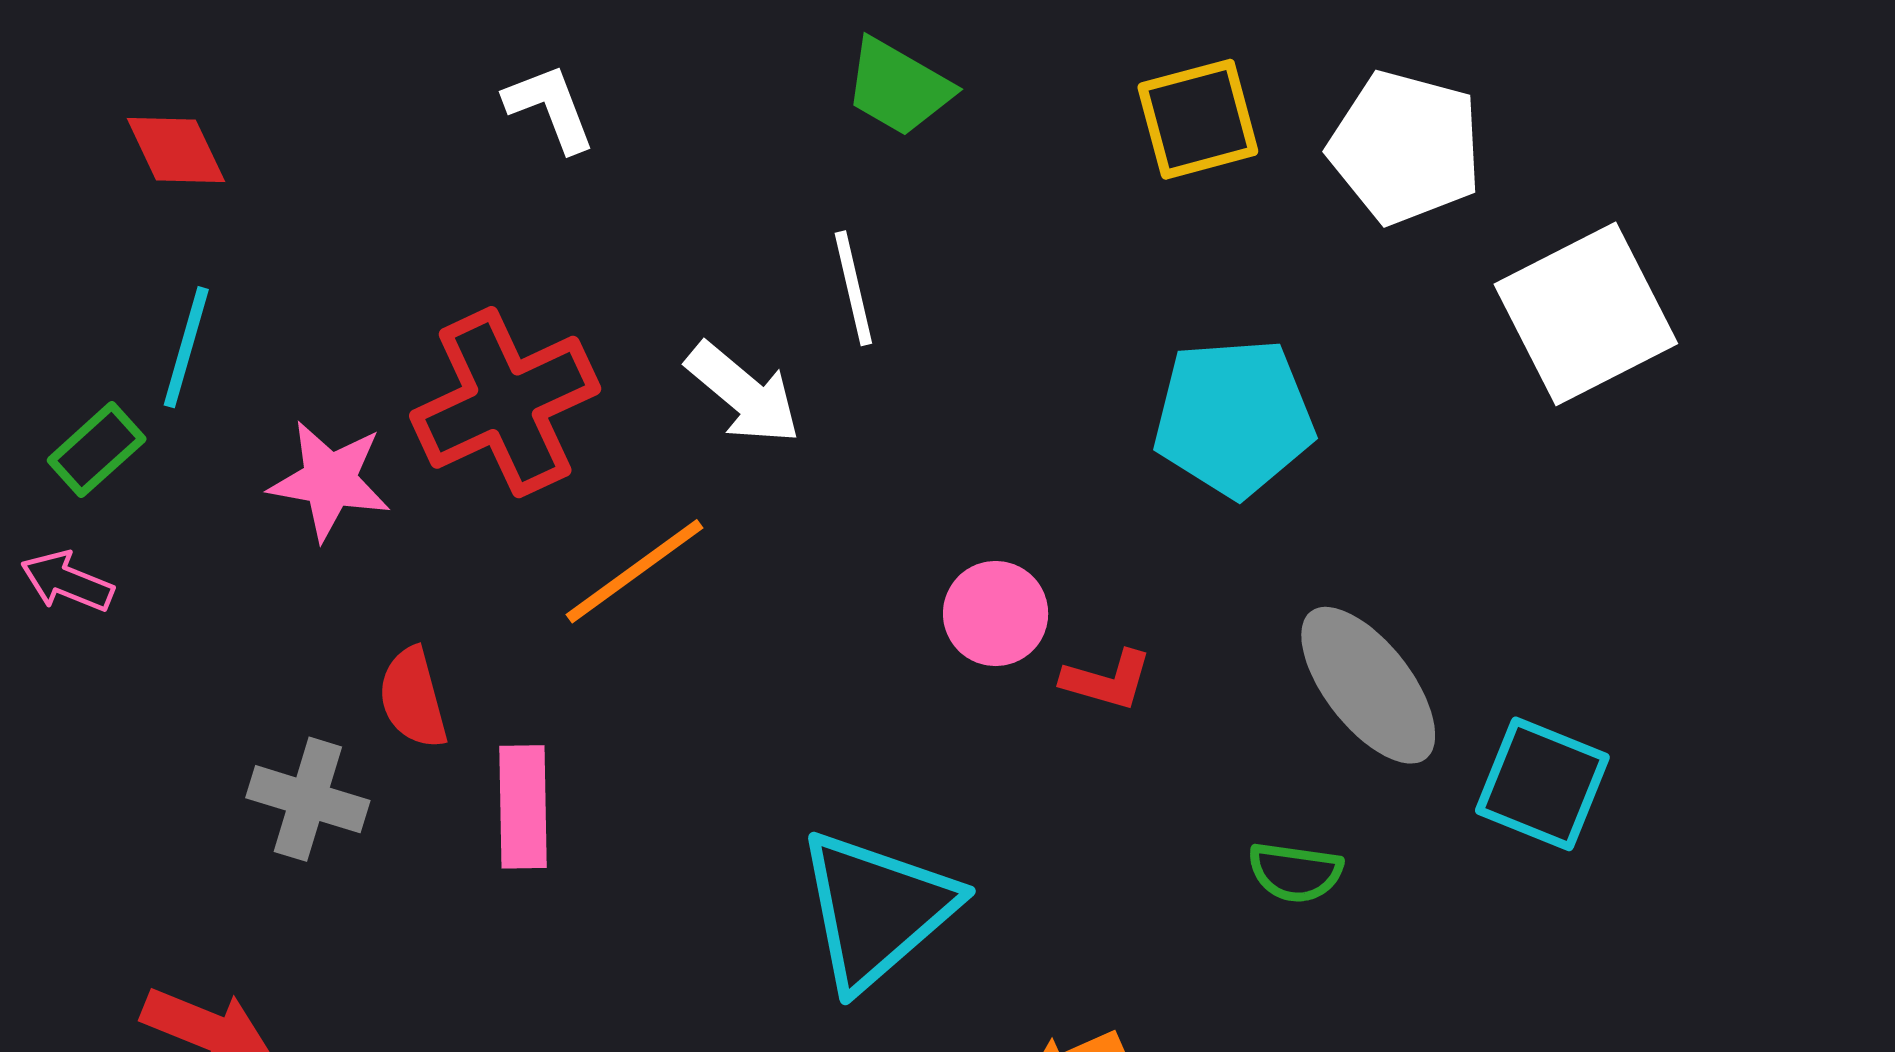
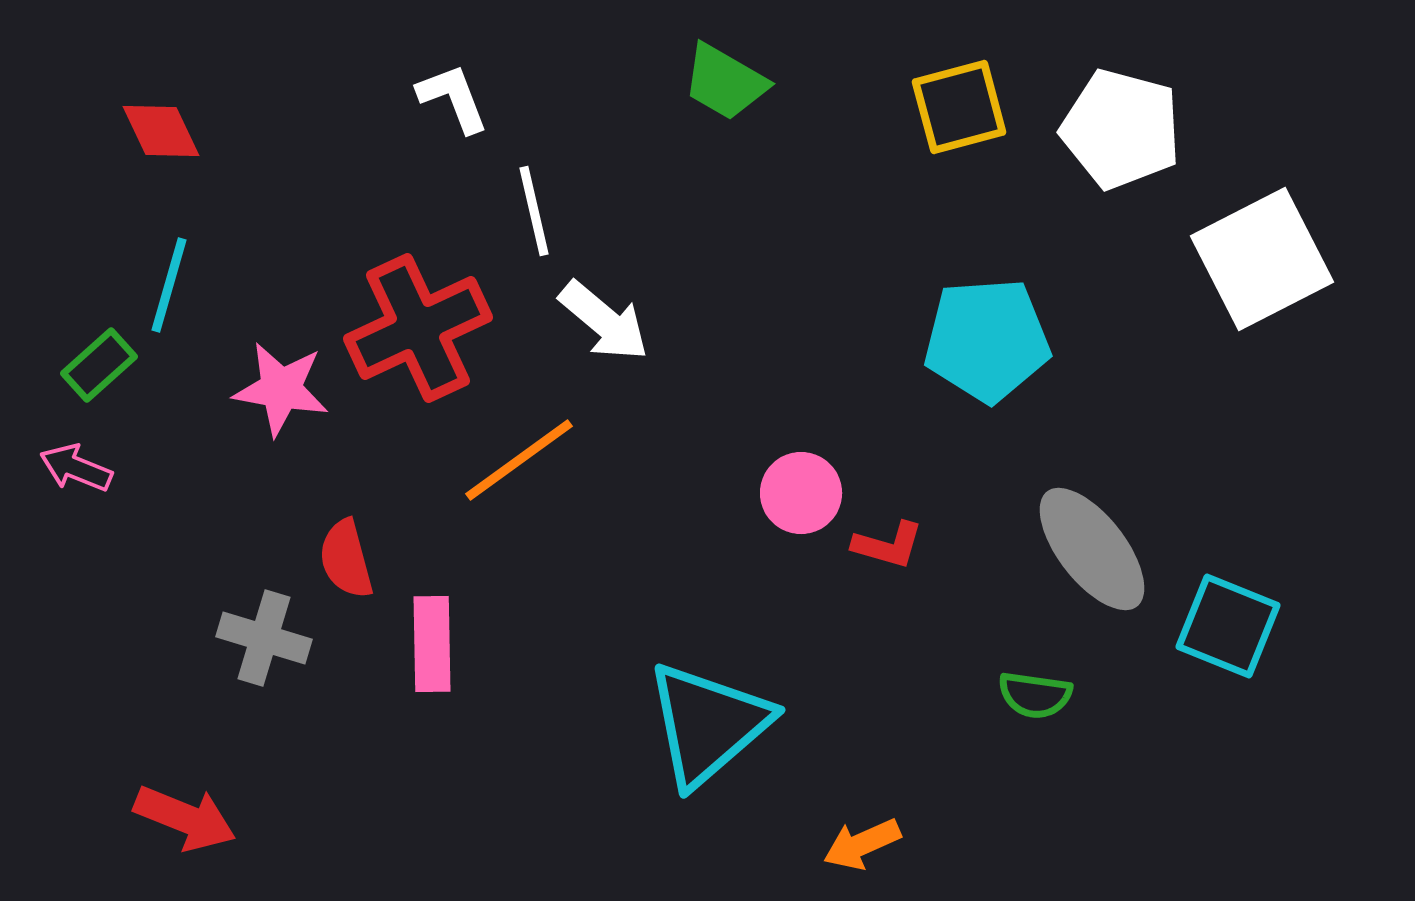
white line: (853, 288) -> (534, 211), moved

